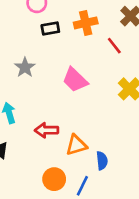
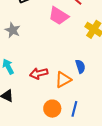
pink trapezoid: (75, 80) -> (59, 16), moved
blue semicircle: (102, 161) -> (80, 66), moved

